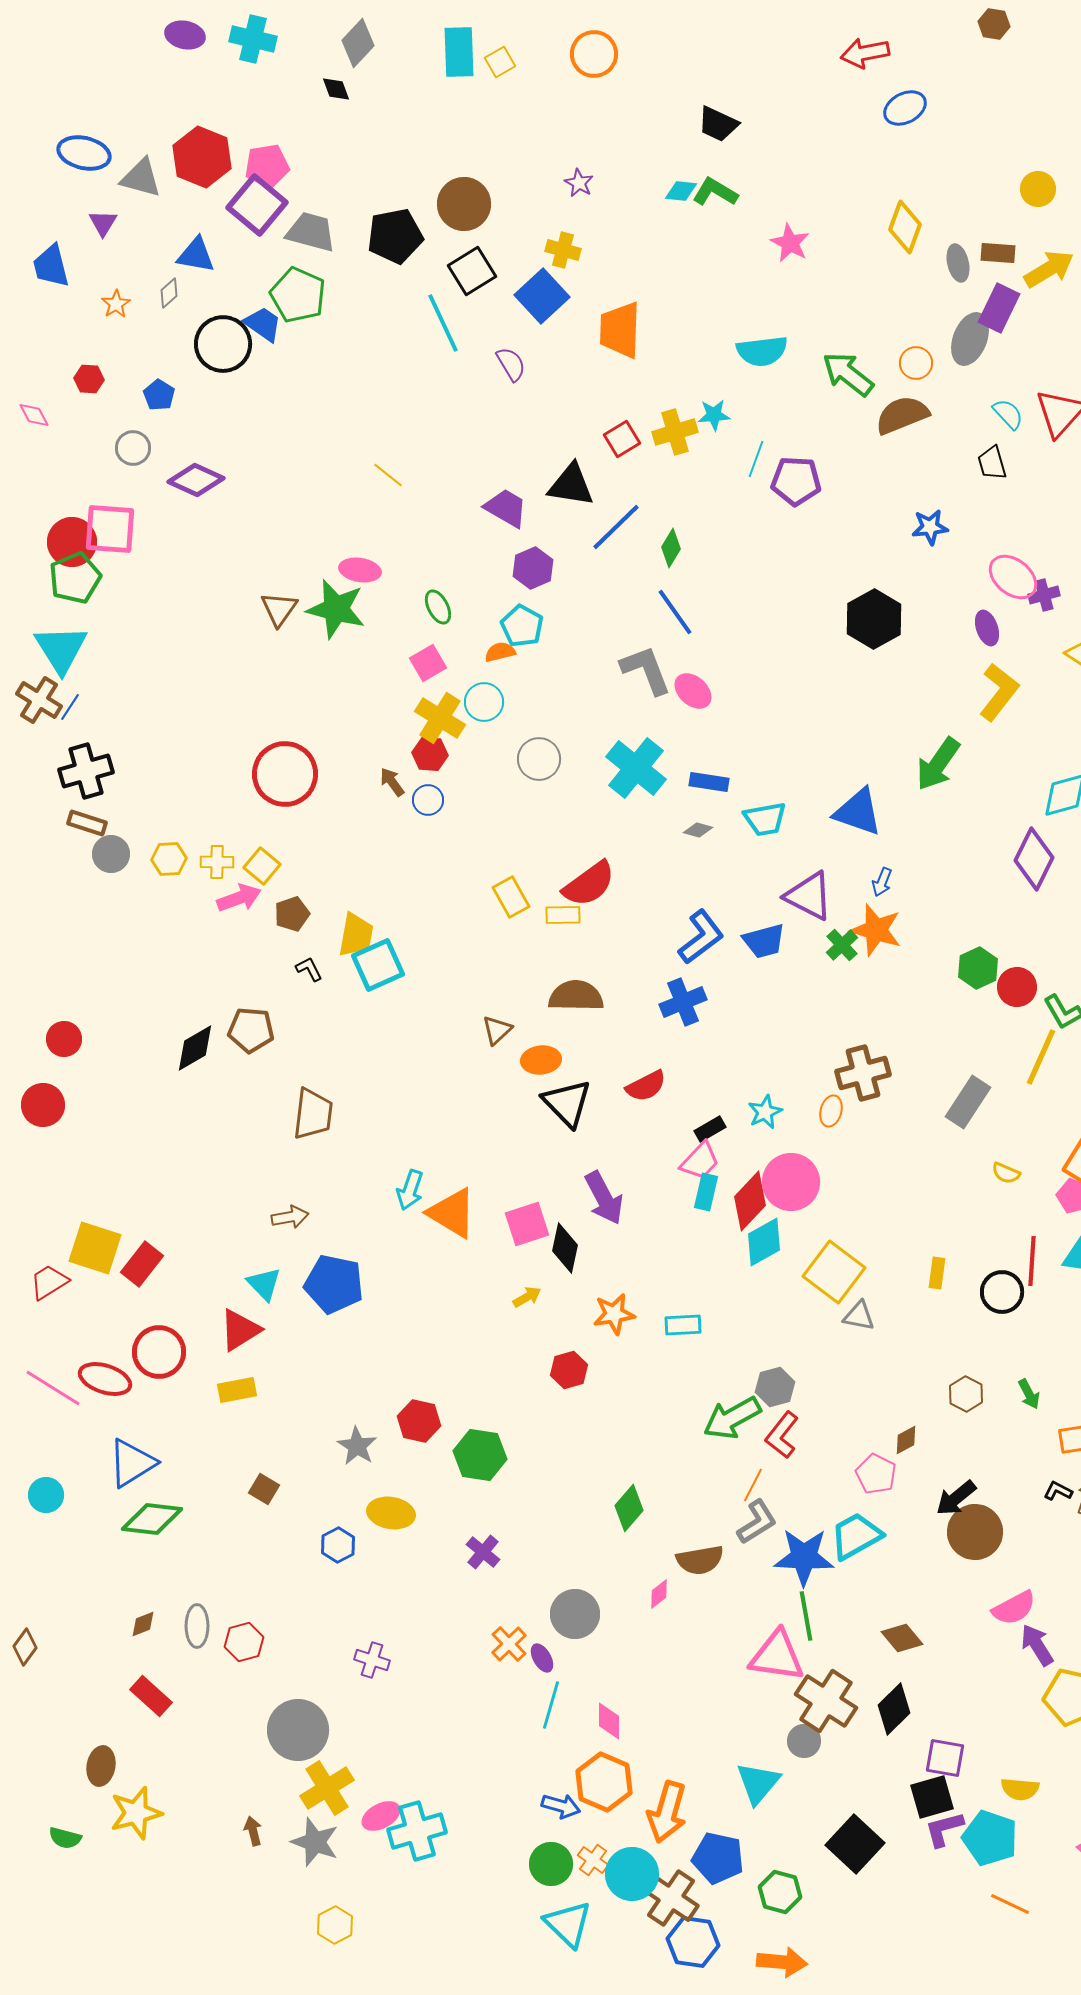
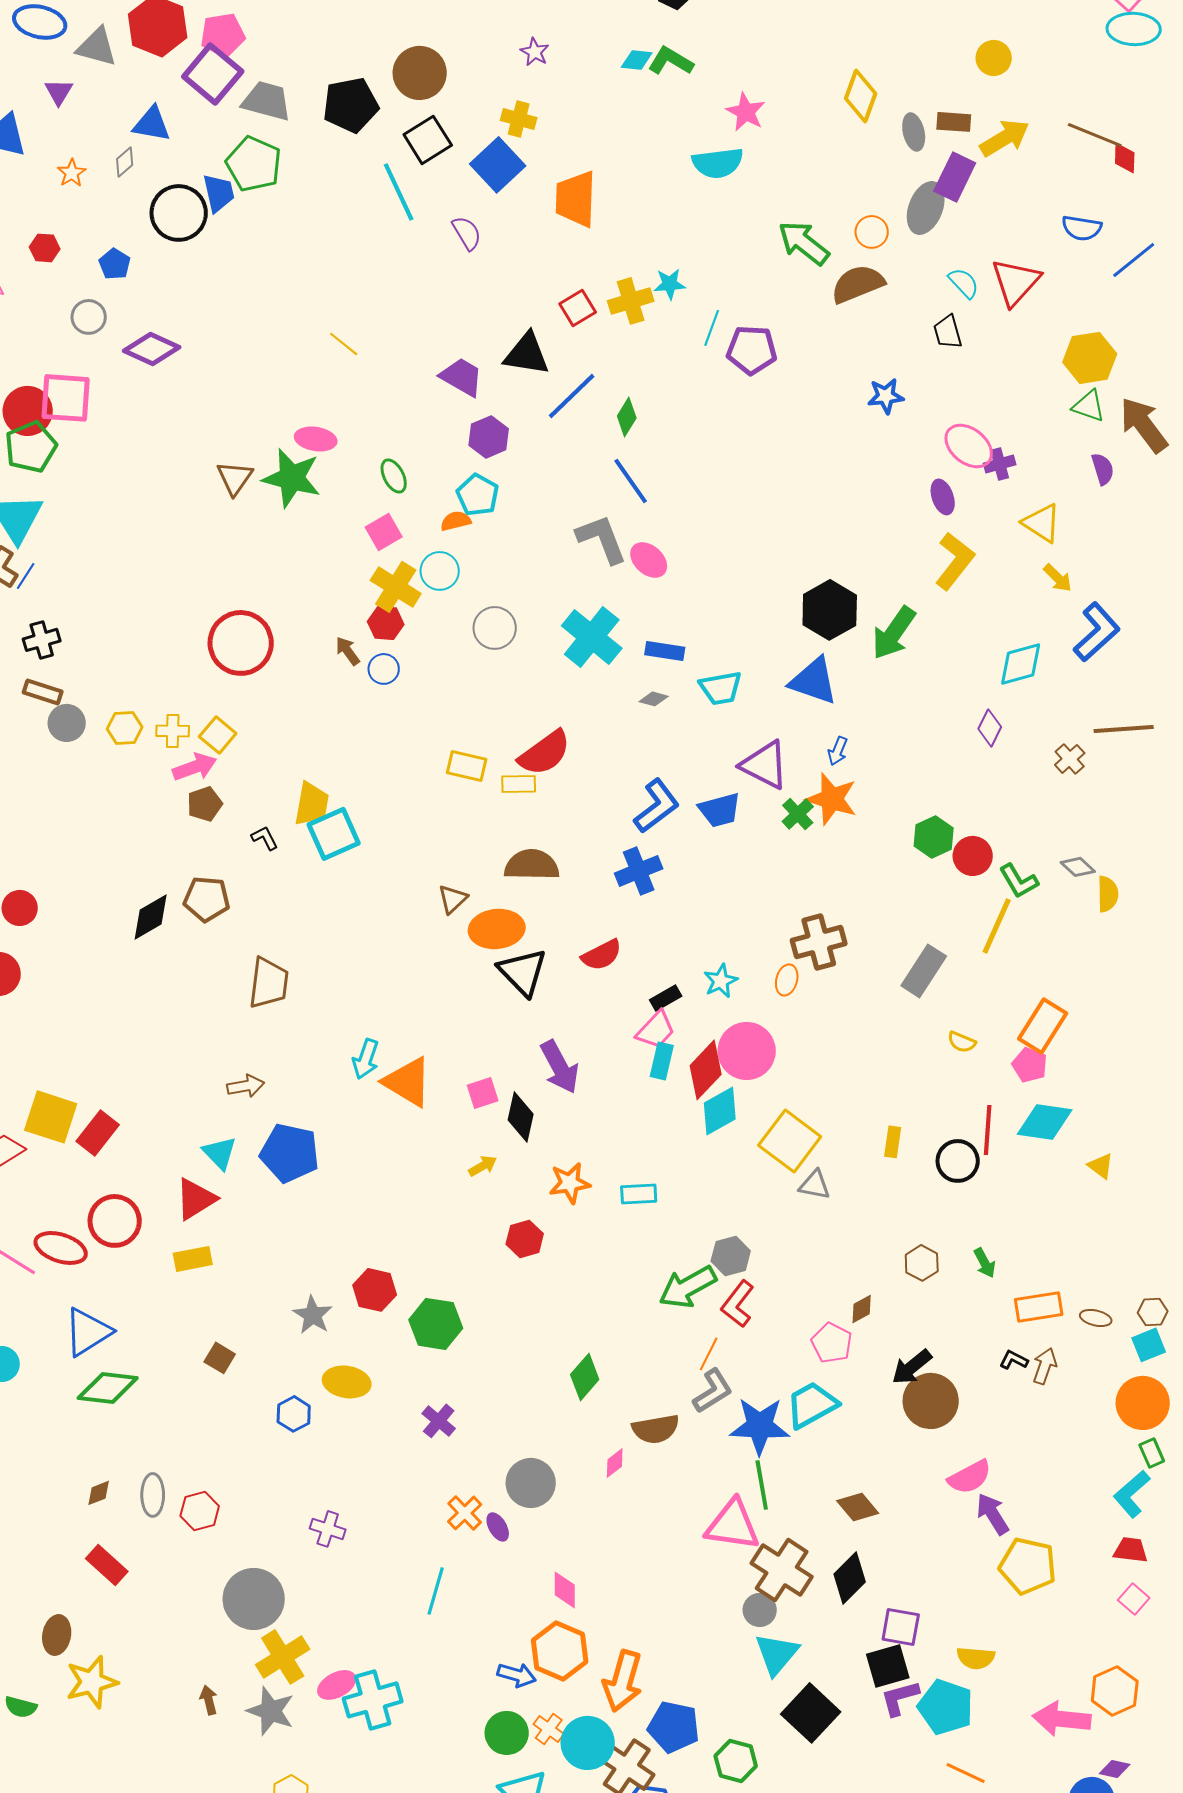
blue trapezoid: (263, 324) -> (219, 193), turned 42
cyan semicircle: (762, 351) -> (718, 163), moved
black hexagon: (874, 619) -> (830, 610), moved
black cross: (86, 771) -> (42, 640), size x0.7
purple diamond: (1034, 859) -> (990, 728), size x0.6
yellow rectangle: (511, 897) -> (467, 766), turned -48
brown pentagon: (292, 914) -> (205, 804), moved
orange ellipse: (541, 1060) -> (497, 929), size x1.4
pink square: (527, 1224) -> (483, 1093), size x0.7
cyan line: (551, 1705) -> (436, 1591), moved
cyan triangle: (758, 1783) -> (777, 1654), moved

